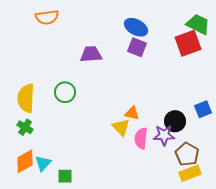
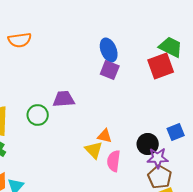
blue ellipse: (136, 27) -> (109, 50), turned 40
purple trapezoid: (91, 54) -> (64, 99), moved
purple star: (164, 135) -> (158, 158), moved

